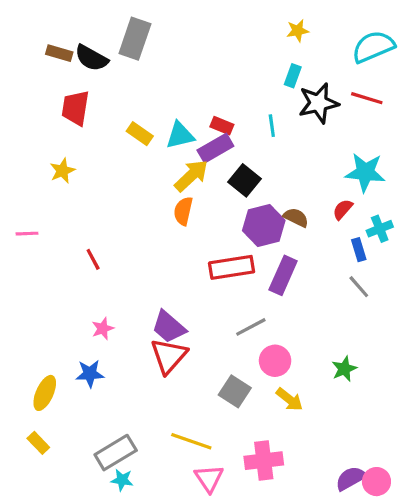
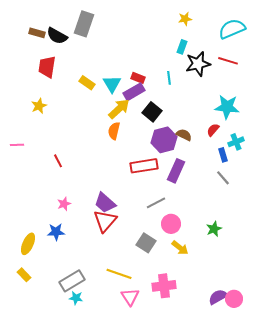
cyan triangle: (180, 135) -> (112, 84), turned -48

